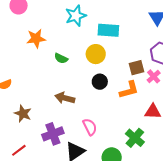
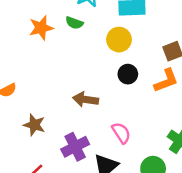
green semicircle: (61, 58) -> (74, 23), moved

